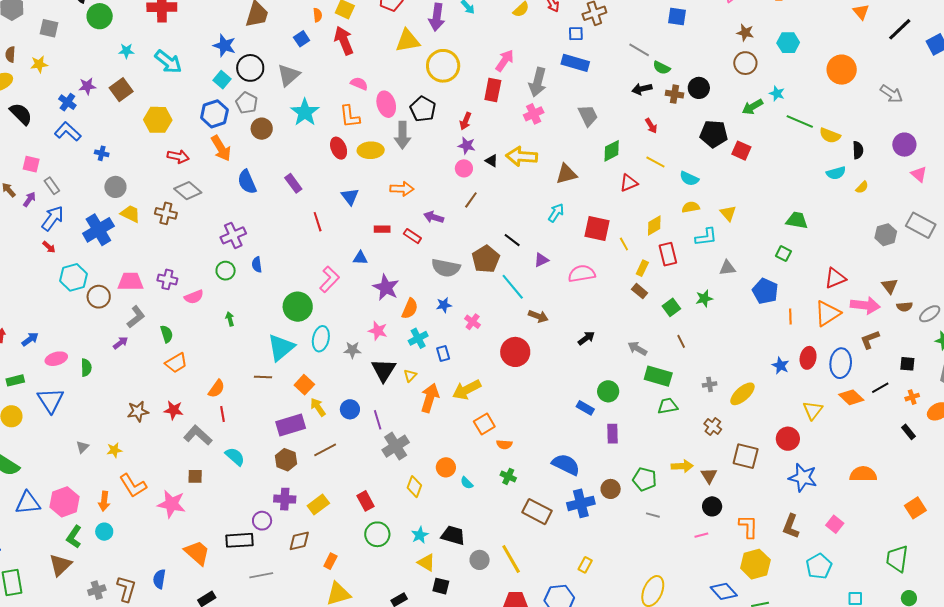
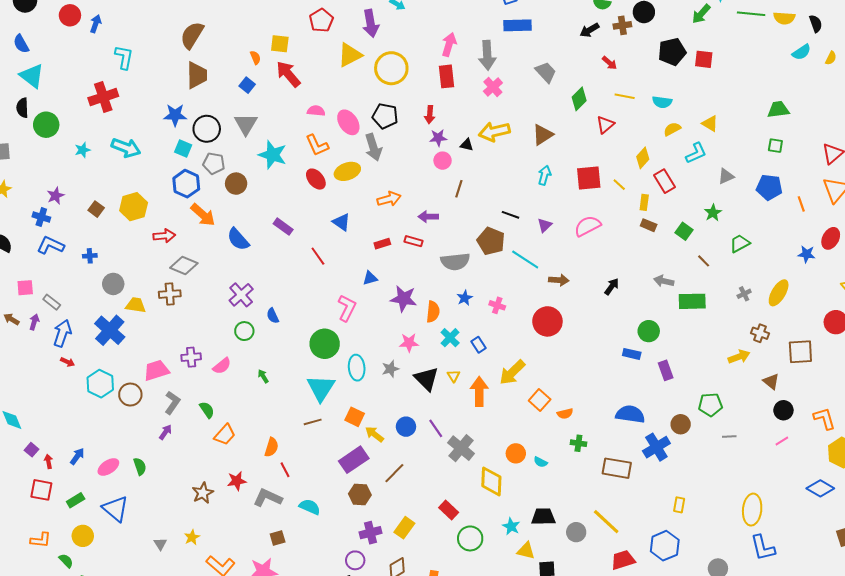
brown square: (121, 90) -> (96, 209), moved, size x0.7
red ellipse: (808, 358) -> (831, 238), turned 35
green trapezoid: (668, 406) -> (740, 243), moved
yellow arrow: (682, 466) -> (739, 357), moved
yellow diamond: (414, 487) -> (491, 481), size x1.4

